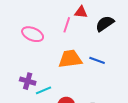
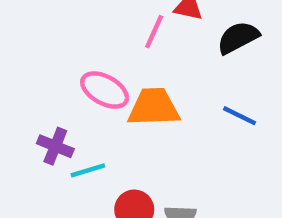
pink ellipse: (33, 34) -> (105, 90), moved
blue line: (97, 60) -> (239, 116), moved

